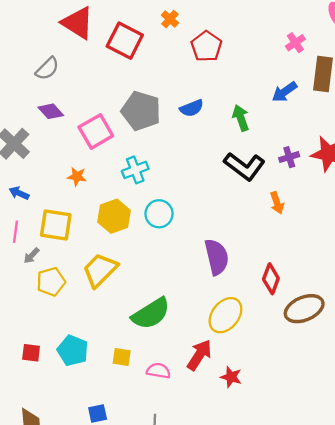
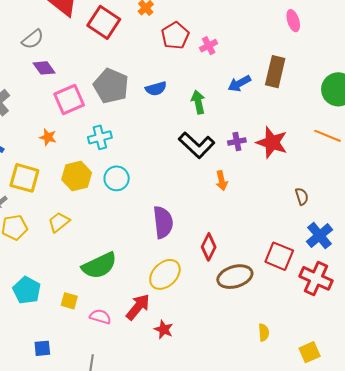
pink cross: (295, 43) -> (209, 46), moved
purple diamond: (51, 111) -> (44, 68), moved
yellow trapezoid: (100, 270) -> (59, 222), size x0.7

